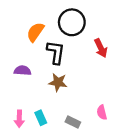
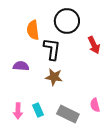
orange semicircle: (35, 32) -> (33, 30), turned -42
gray rectangle: (73, 122) -> (68, 114), size x1.5

